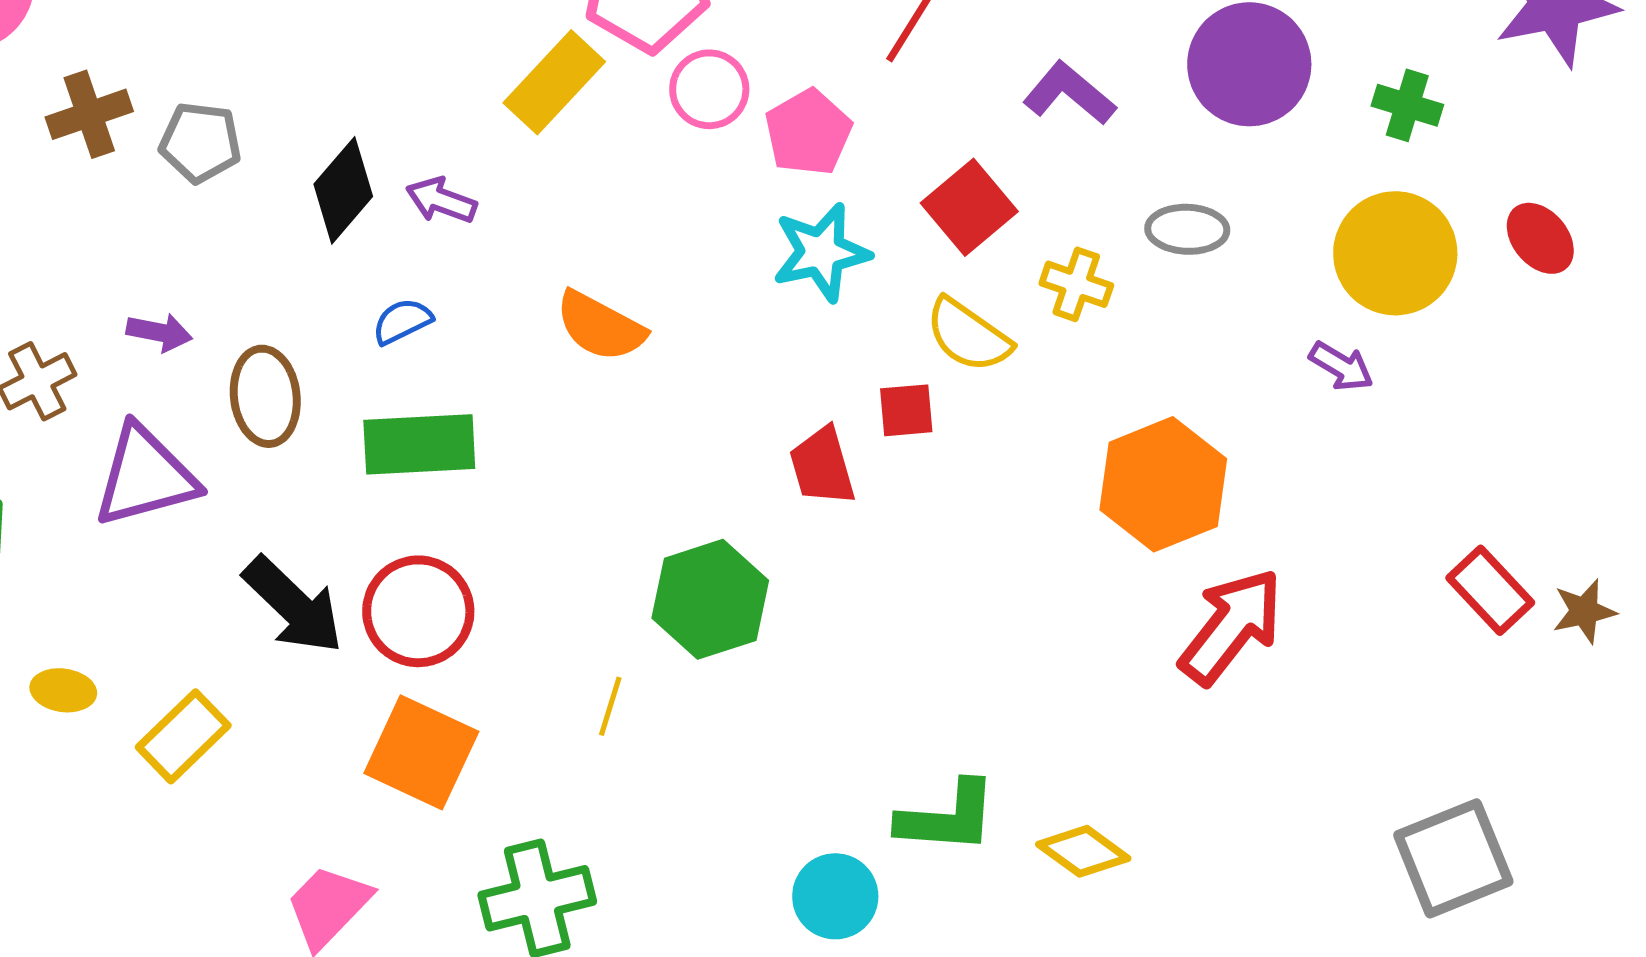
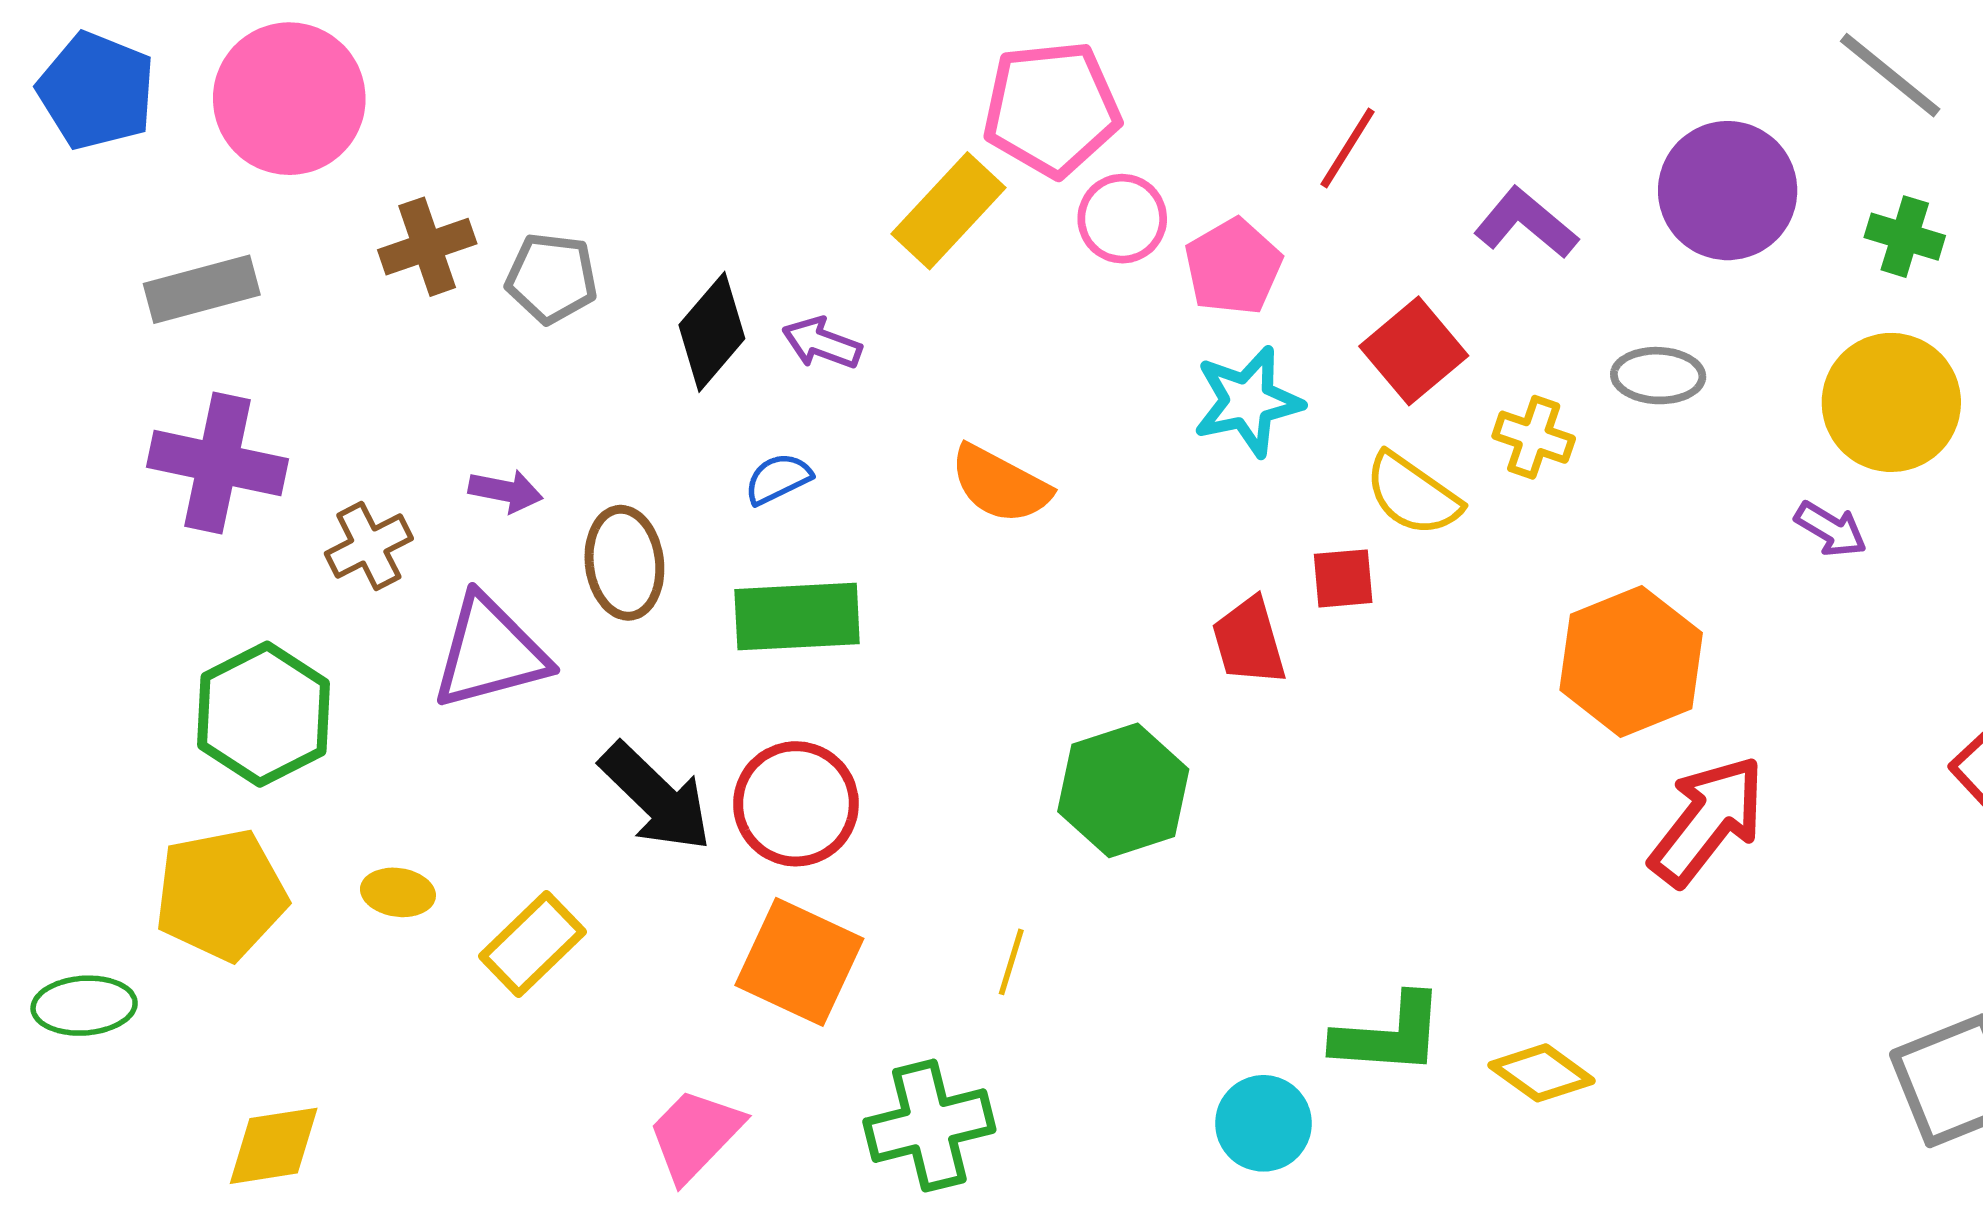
yellow line: (610, 706) -> (1011, 962), moved

